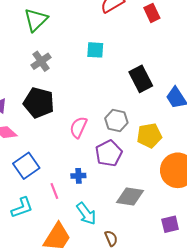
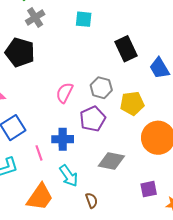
gray cross: (41, 61) -> (35, 17), moved
black pentagon: (39, 103) -> (20, 52), moved
blue cross: (78, 176) -> (63, 139), size x1.5

